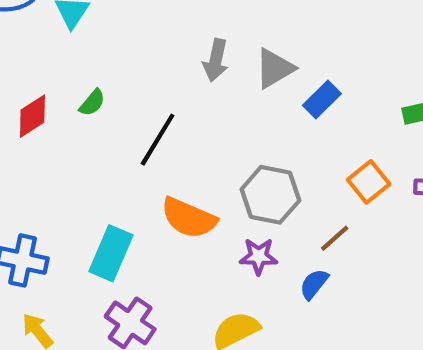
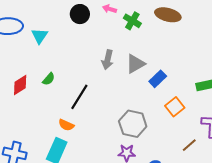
orange square: (369, 182) -> (175, 107), moved
orange semicircle: (189, 218) -> (66, 125), moved, size x0.6
brown line: (335, 238) -> (189, 145), moved

